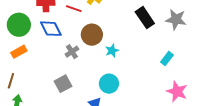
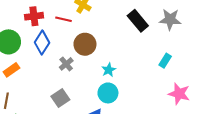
blue diamond: (51, 29) -> (42, 43), turned 65
cyan star: (112, 51) -> (109, 70), moved

